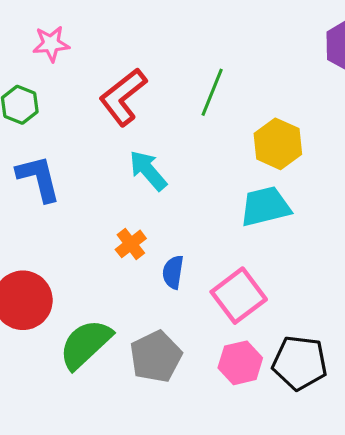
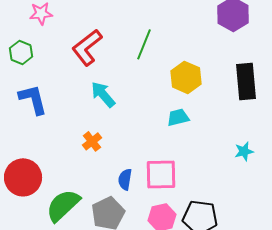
cyan trapezoid: (265, 206) -> (178, 117), size x0.7
blue semicircle: (173, 272) -> (125, 179), moved
pink square: (239, 296) -> (161, 174), turned 36

